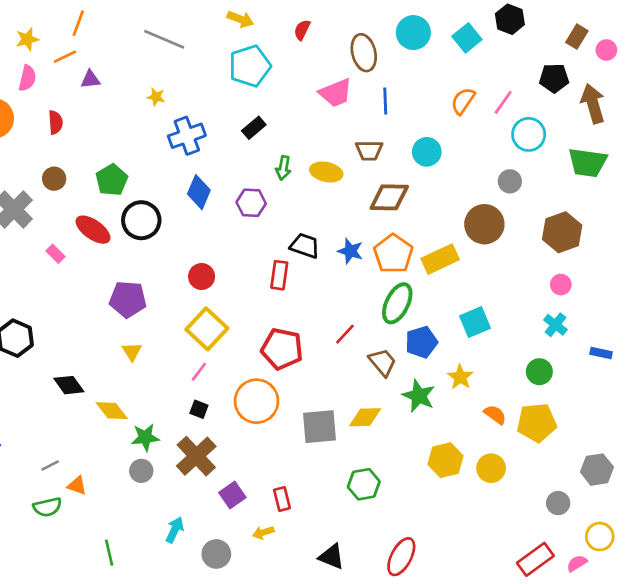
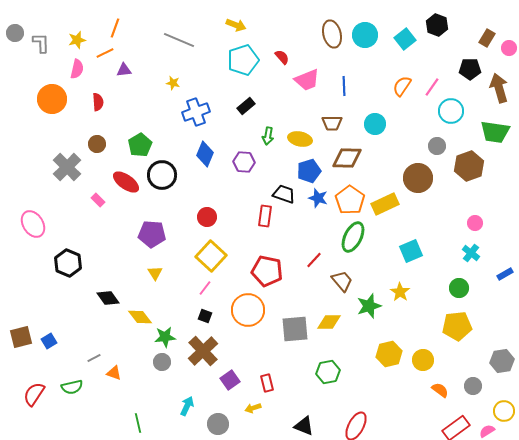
red semicircle: (302, 30) -> (282, 57), moved, turned 112
brown ellipse: (364, 53) -> (332, 34), moved
brown hexagon: (562, 232) -> (469, 166), moved
blue pentagon: (421, 342) -> (309, 171), moved
blue rectangle: (601, 353) -> (505, 274), turned -42
green star: (419, 396) -> (369, 306), turned 30
orange semicircle: (495, 415) -> (440, 390), moved
green semicircle: (47, 507) -> (72, 387), moved

